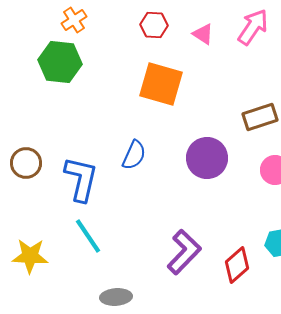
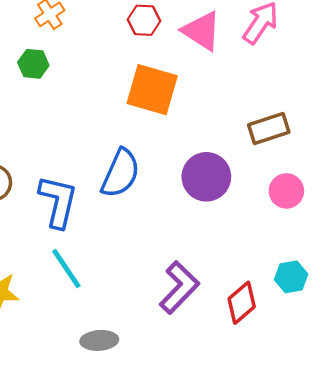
pink triangle: (203, 34) -> (202, 31), size x1.6
green hexagon: (60, 62) -> (33, 64), size x0.6
blue semicircle: (134, 155) -> (120, 173), size x1.4

